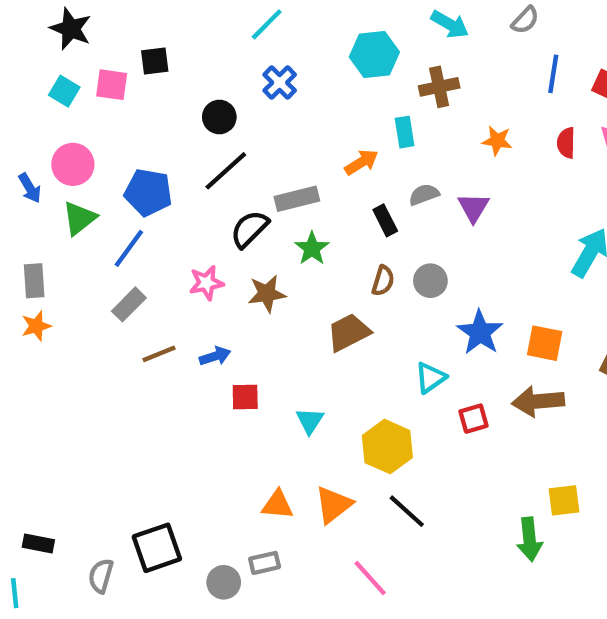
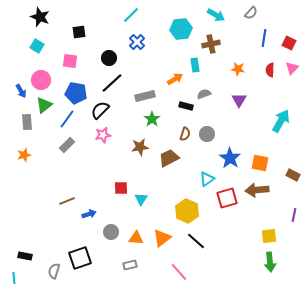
pink square: (112, 85) -> (70, 61), moved
purple triangle: (474, 207) -> (239, 100), moved
black rectangle: (385, 220) -> (186, 106), turned -48
black semicircle: (249, 229) -> (100, 110), moved
gray rectangle: (34, 281) -> (27, 122), moved
brown star: (267, 294) -> (140, 147), moved
brown line: (159, 354) -> (67, 201), moved
blue arrow: (215, 356) -> (89, 214), moved
red square: (474, 419) -> (227, 198), size x1.5
cyan triangle: (310, 421) -> (141, 199), moved
green arrow: (530, 539) -> (270, 262), moved
gray circle: (224, 582) -> (111, 232), moved

